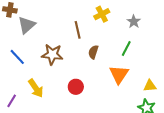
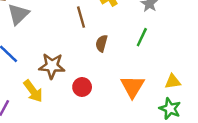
brown star: (52, 54) -> (52, 66), moved
orange triangle: (119, 74) -> (132, 87), moved

